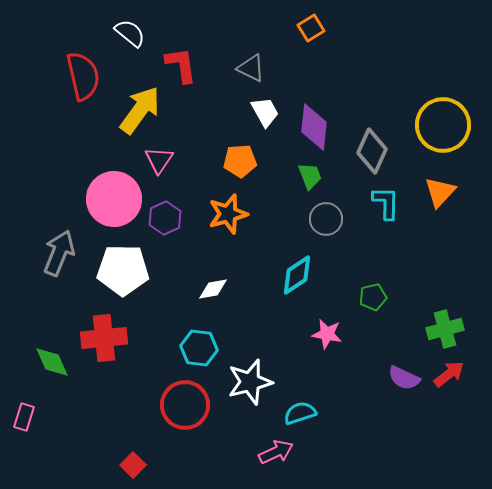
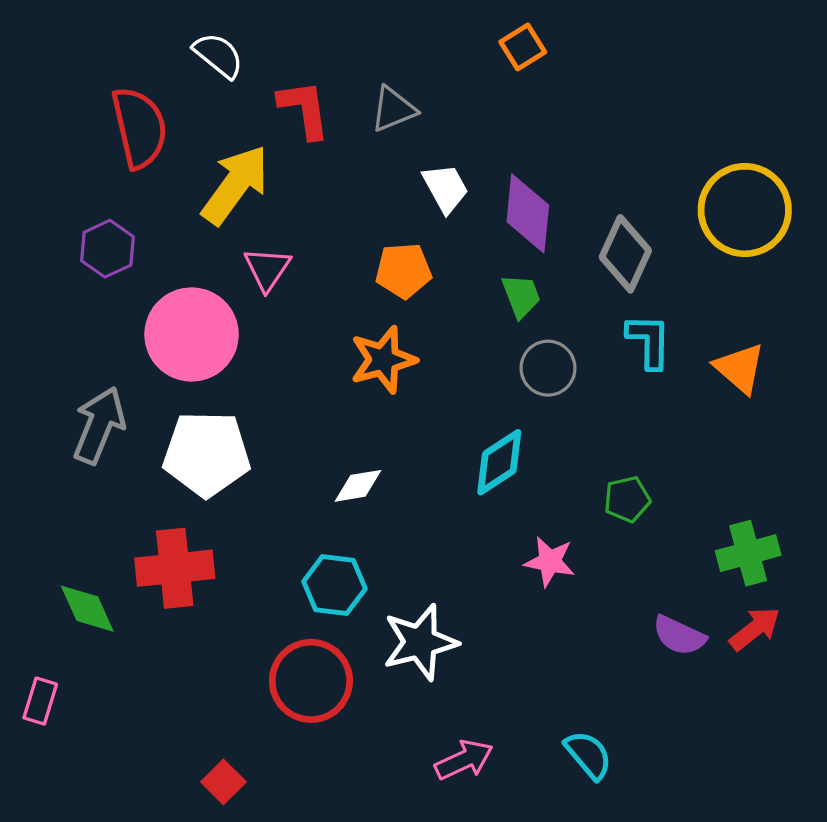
gray triangle: (251, 68) -> (393, 109), moved, turned -48
orange triangle: (440, 192) -> (740, 368), moved, turned -32
purple hexagon: (165, 218) -> (107, 249), moved
cyan semicircle: (300, 413) -> (588, 755), moved, turned 68

